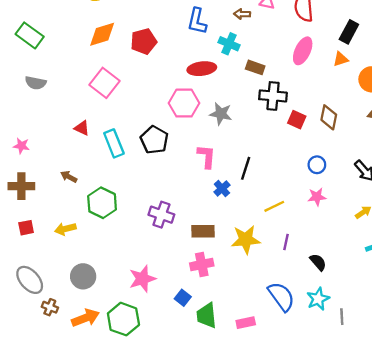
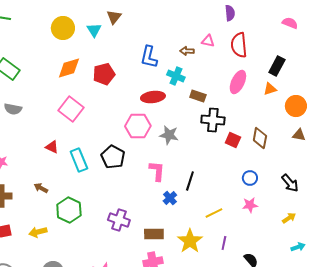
yellow star: (246, 240) -> (190, 241), turned -30

